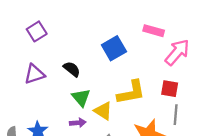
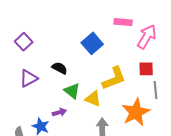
purple arrow: (78, 123) -> (59, 112), moved

